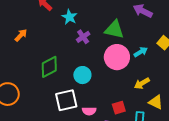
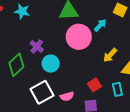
purple cross: (83, 37) -> (37, 46), moved

